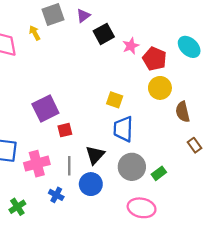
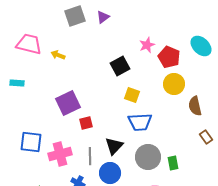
yellow arrow: (35, 33) -> (58, 55), moved, turned -40
black square: (104, 34) -> (120, 66), moved
blue trapezoid: (123, 129) -> (140, 122), turned -95
green rectangle: (159, 173) -> (173, 163), turned -64

